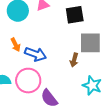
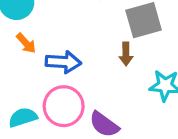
orange arrow: (16, 45) -> (26, 43), moved

